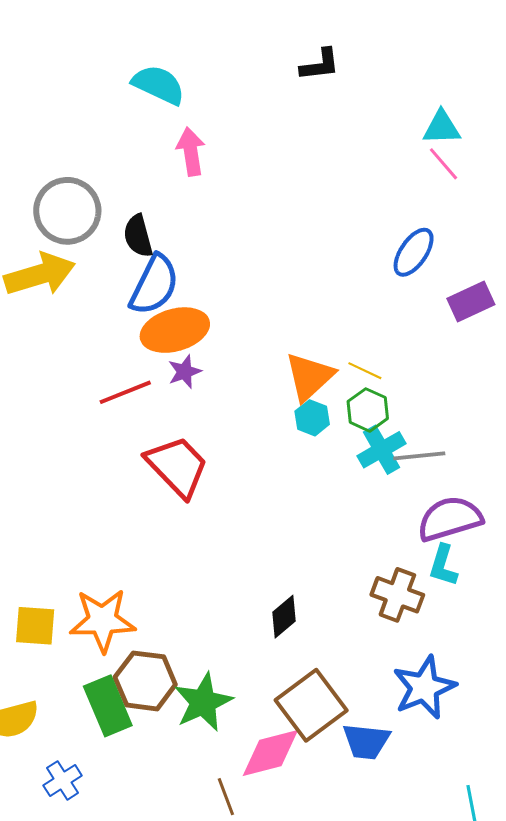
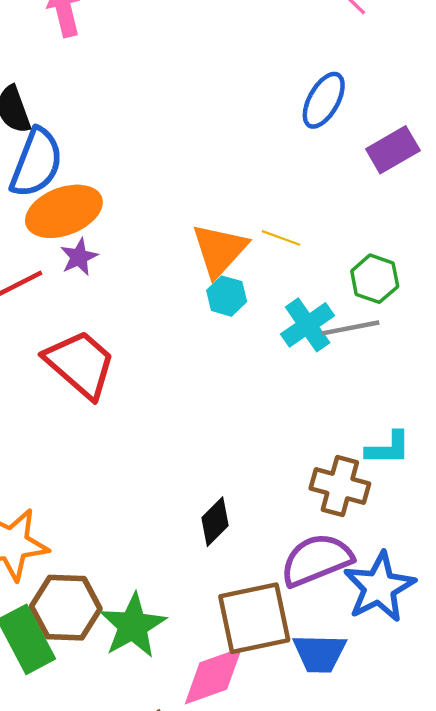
green hexagon: (368, 410) -> (375, 279), moved
purple semicircle: (450, 519) -> (316, 560), moved
cyan L-shape: (443, 565) -> (388, 448), turned -102
brown square: (311, 705) -> (254, 618), turned 30

